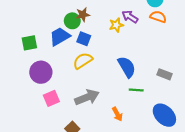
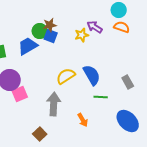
blue square: (84, 39) -> (51, 36), moved
yellow semicircle: (83, 61) -> (66, 76), moved
gray rectangle: (164, 74) -> (128, 82), turned 40
gray arrow: (87, 97) -> (54, 104), turned -65
pink square: (51, 98) -> (20, 94), moved

